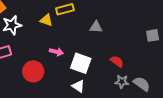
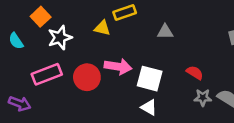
pink arrow: (56, 52) -> (118, 67), size x1.5
red circle: (33, 71) -> (87, 77), moved

